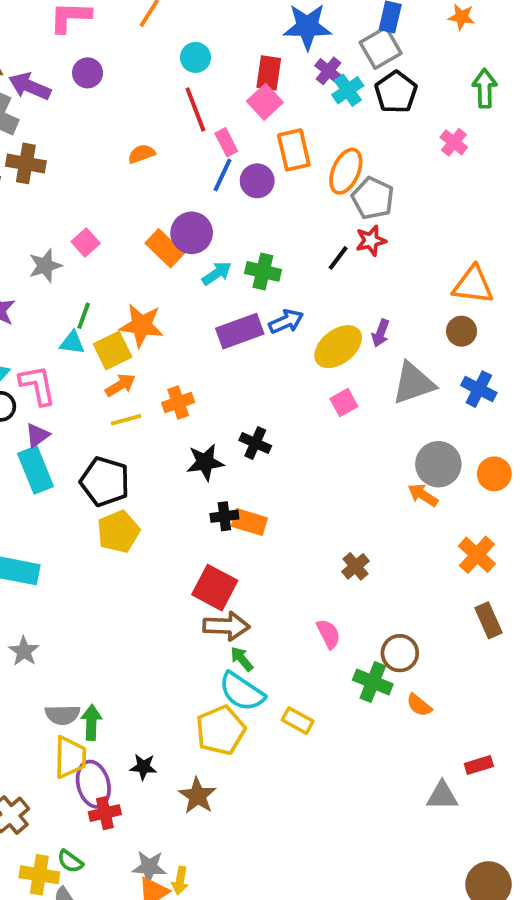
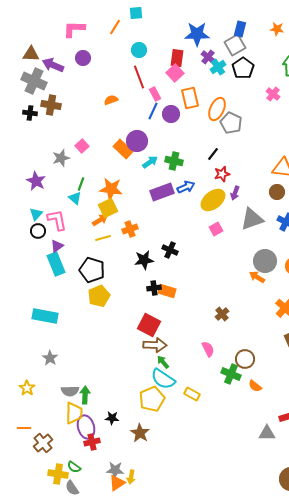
red star: (371, 241) -> (222, 174), moved
cyan triangle: (72, 343) -> (75, 198), turned 32
yellow square: (113, 350) -> (108, 208), moved

